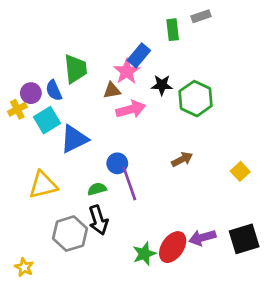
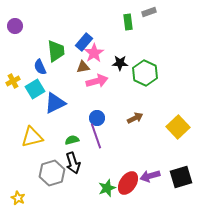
blue rectangle: (139, 55) -> (84, 42), moved
purple circle: (31, 93) -> (15, 26), moved
blue circle: (117, 163) -> (97, 118), moved
yellow square: (240, 171) -> (178, 127), size x1.6

